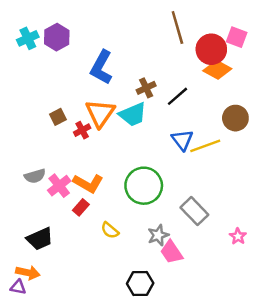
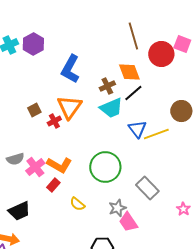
orange diamond: (217, 70) -> (129, 72), moved, turned 40
cyan trapezoid: (133, 114) -> (111, 108), moved

